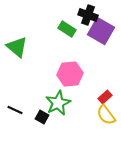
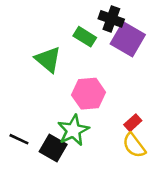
green triangle: (17, 47) -> (48, 59), moved
black square: (42, 117) -> (53, 148), size x1.5

